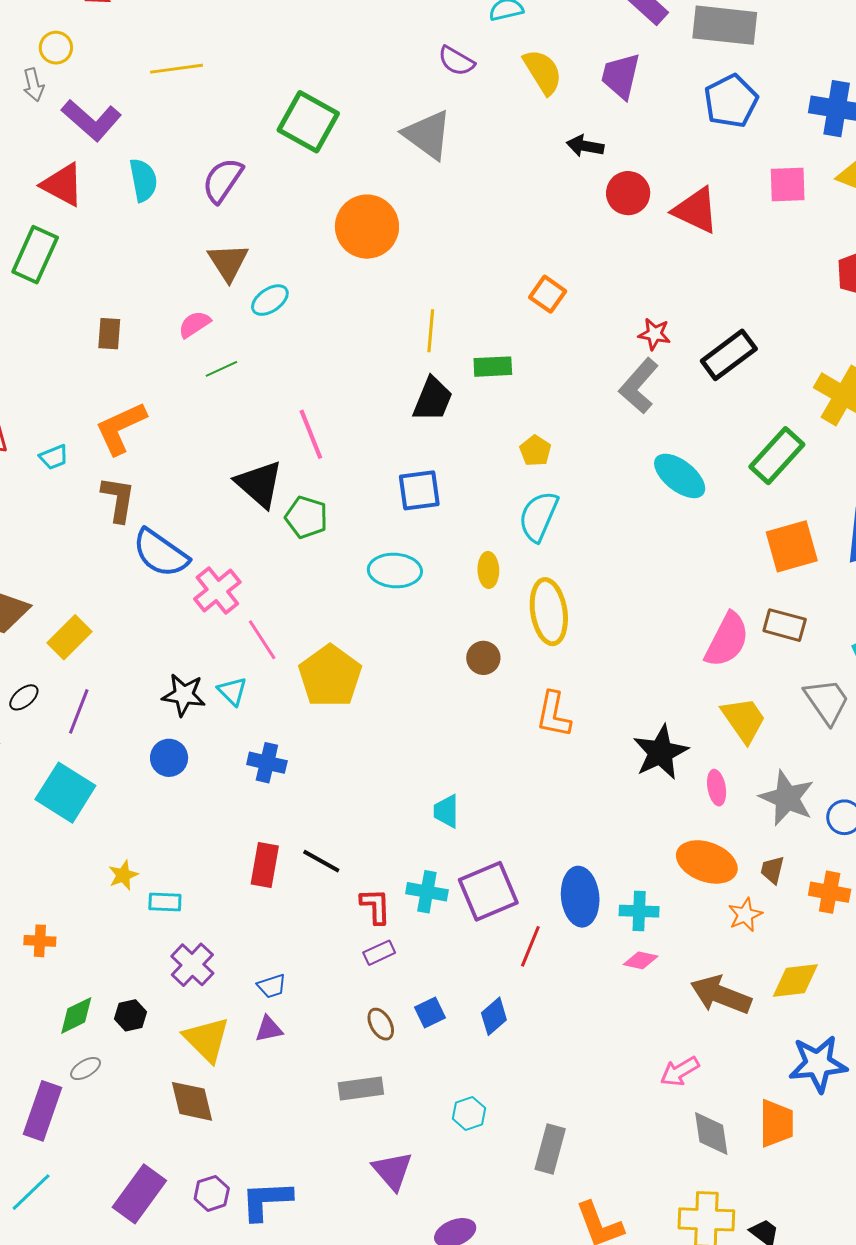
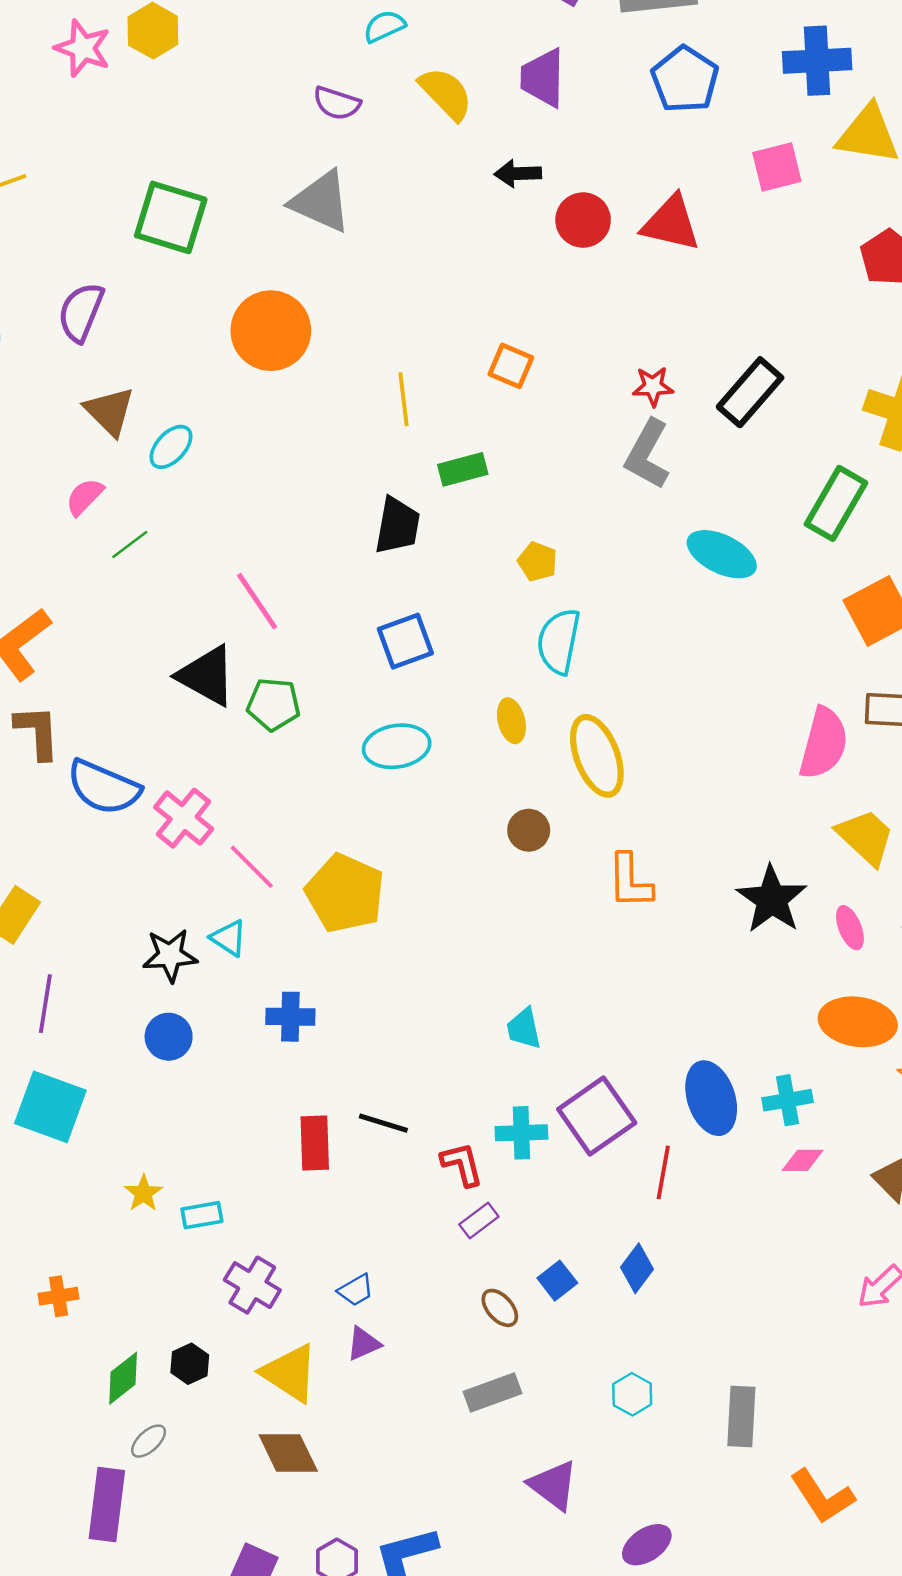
yellow line: (431, 331) -> (403, 399), moved

